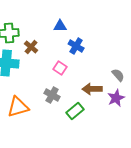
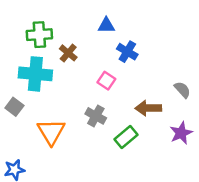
purple star: (116, 98) -> (181, 133), moved
orange triangle: (18, 107) -> (51, 132), turned -45

